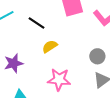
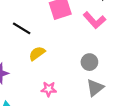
pink star: (59, 79) -> (49, 89), size x0.6

